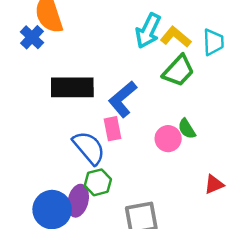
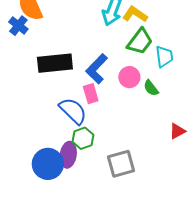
cyan trapezoid: (213, 42) -> (164, 56), moved
pink circle: (168, 139) -> (129, 77), moved

